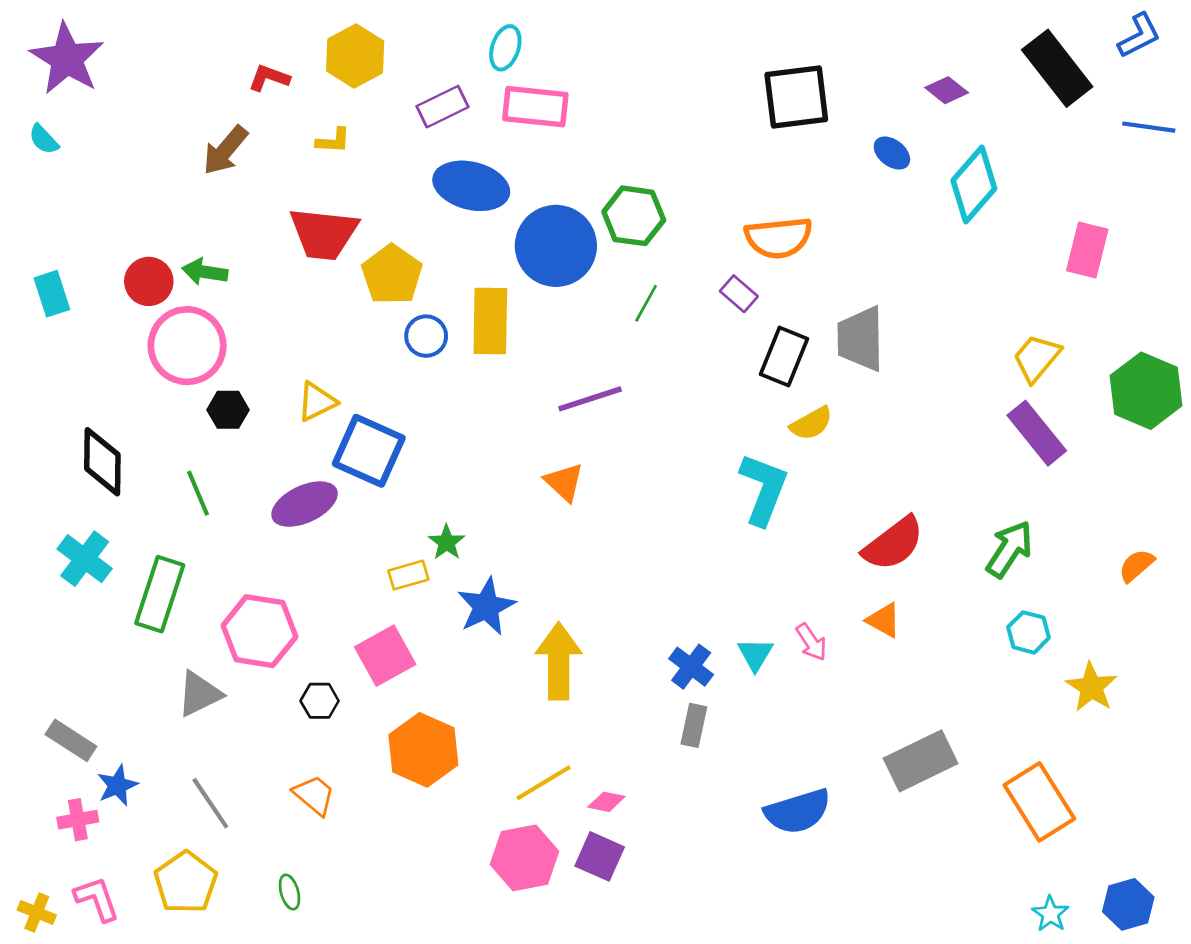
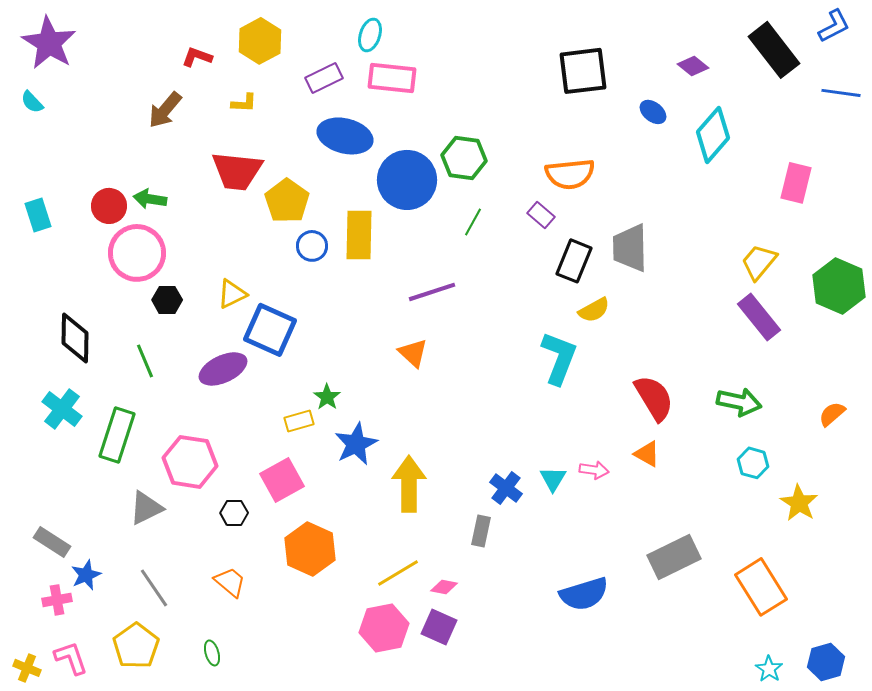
red semicircle: (893, 544) -> (654, 398), turned -84
green arrow: (1009, 549) -> (739, 402), turned 69
pink arrow: (811, 642) -> (594, 470), turned -48
gray rectangle: (694, 725) -> (481, 531), moved

